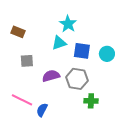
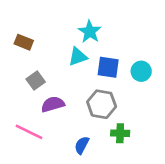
gray square: (27, 61) -> (36, 80), turned -32
purple semicircle: (51, 76) -> (53, 104), moved
blue semicircle: (42, 110) -> (82, 145), moved

